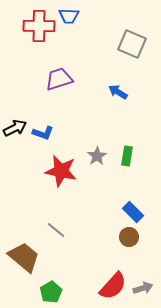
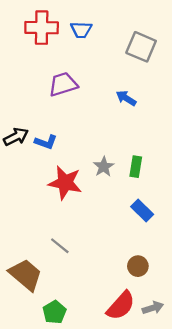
blue trapezoid: (69, 16) -> (81, 30), moved
blue rectangle: (133, 212) -> (142, 210), moved
brown circle: (129, 237) -> (138, 266), moved

